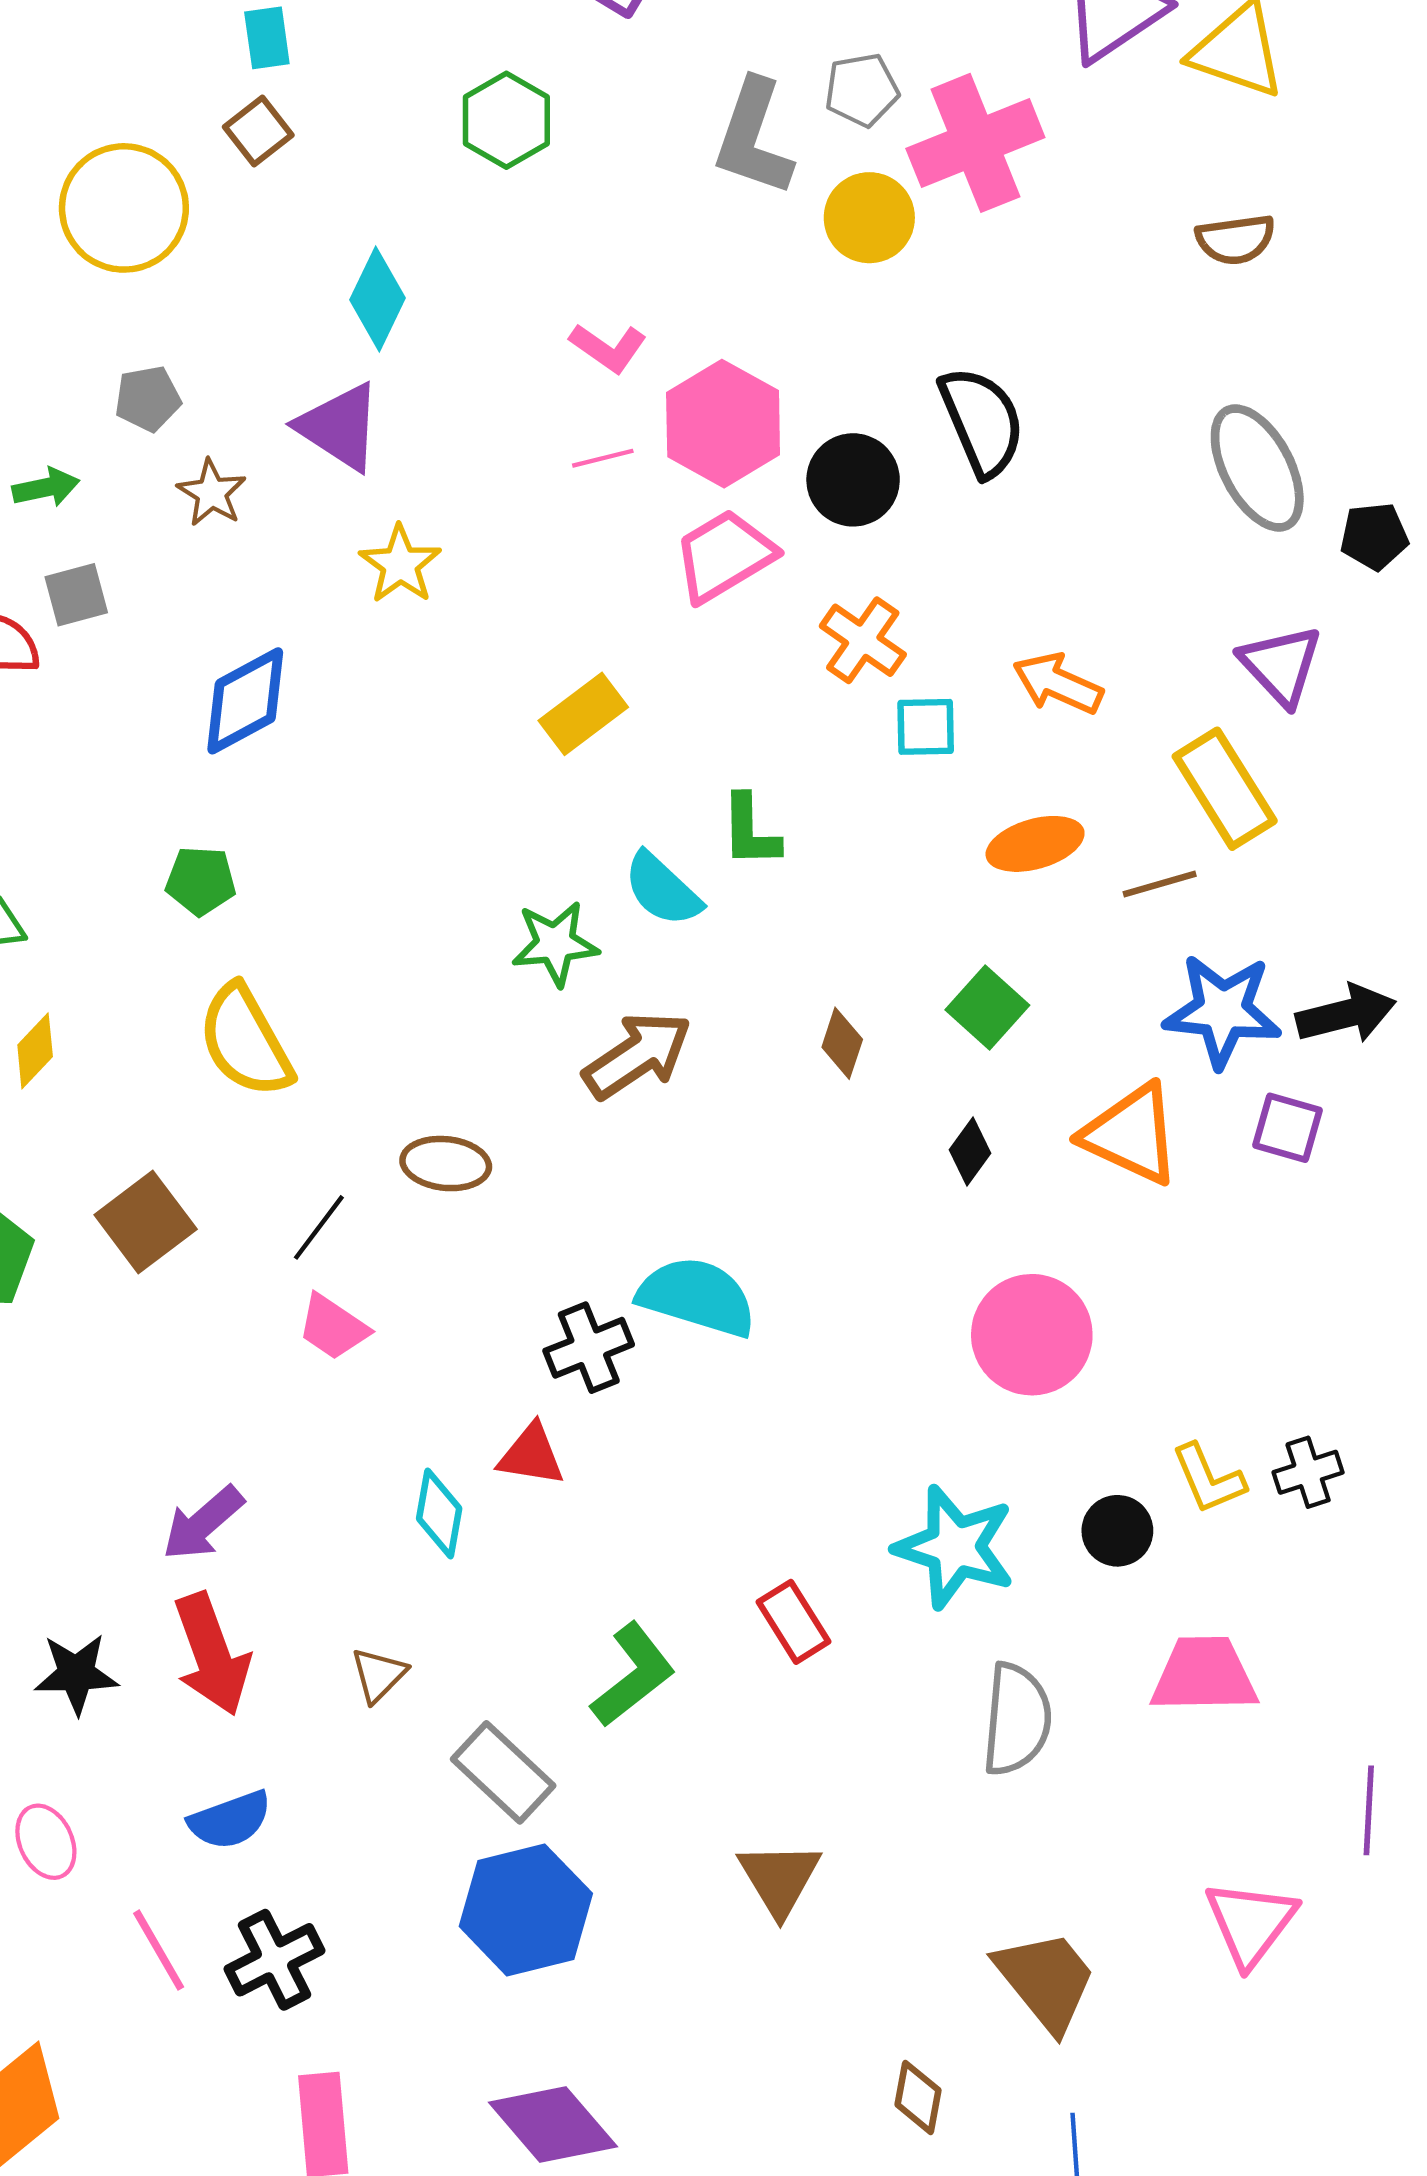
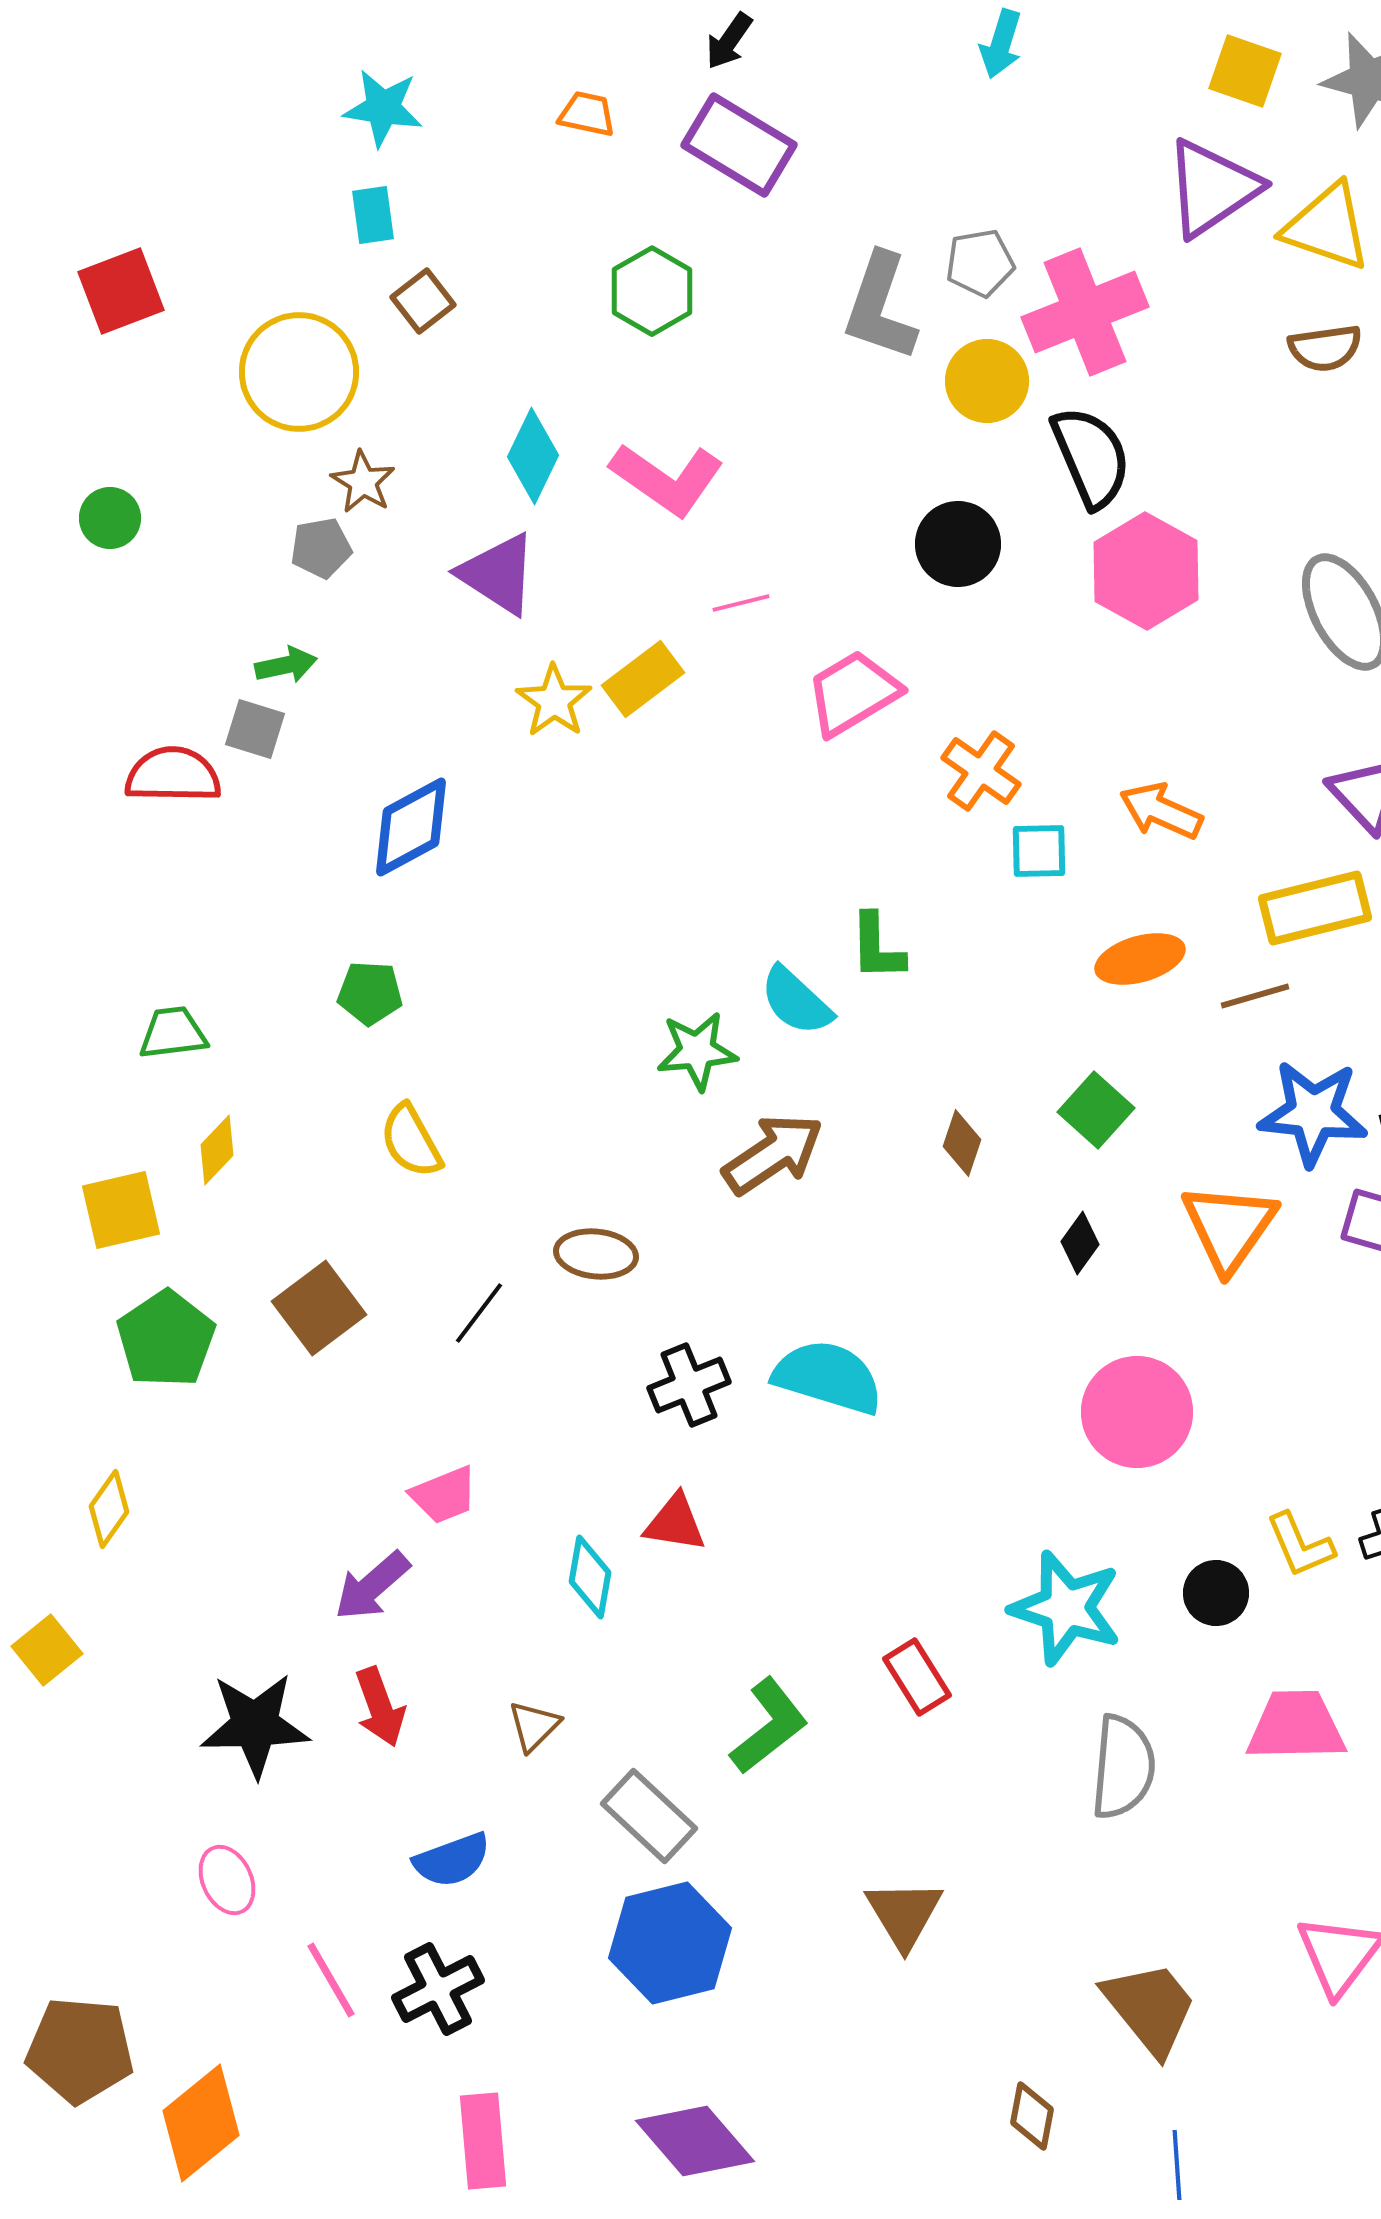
cyan rectangle: (267, 38) -> (373, 215), moved
brown semicircle: (1235, 239) -> (1325, 348), moved
pink L-shape: (608, 348) -> (667, 479), moved, size x1.6
black semicircle: (982, 421) -> (1091, 457), moved
pink hexagon: (723, 424) -> (1146, 571), moved
black circle: (853, 480) -> (958, 544), moved
green arrow: (46, 487) -> (286, 665), moved
brown star: (212, 493) -> (363, 482), moved
gray square: (76, 595) -> (255, 729), turned 32
yellow rectangle: (583, 714) -> (643, 679), moved
yellow rectangle: (1225, 789) -> (1315, 908), turned -72
yellow semicircle: (245, 1041) -> (411, 1141), size x0.7
orange triangle: (1131, 1134) -> (1229, 1227), turned 40
pink trapezoid: (333, 1327) -> (444, 1495), moved, turned -56
black cross: (589, 1348) -> (689, 1385), moved
red arrow: (212, 1654) -> (380, 1707), size x0.7
black star: (76, 1674) -> (255, 1725), size x1.4
blue semicircle: (230, 1820) -> (452, 1860), moved

